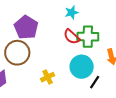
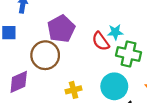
cyan star: (72, 12) -> (115, 32), moved
red semicircle: (72, 37) -> (101, 41), moved

